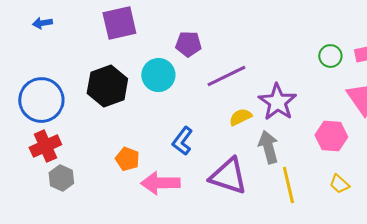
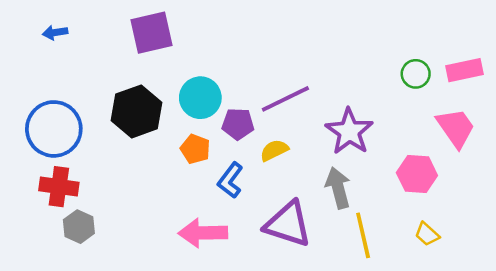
purple pentagon: (188, 44) -> (238, 124), moved
yellow semicircle: (240, 117) -> (274, 150), moved
red cross: (45, 146) -> (59, 187), turned 32
orange pentagon: (127, 159) -> (195, 149), moved

